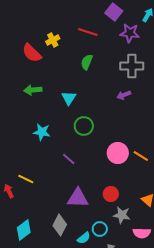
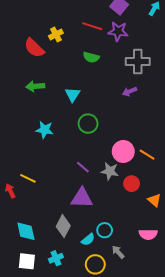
purple star: (130, 33) -> (118, 31), moved
green semicircle: (87, 62) -> (91, 57), turned -98
purple line: (69, 159) -> (83, 167), moved
red circle: (111, 194) -> (132, 184), moved
gray star: (122, 215) -> (110, 171), moved
cyan diamond: (24, 230) -> (26, 231), turned -65

